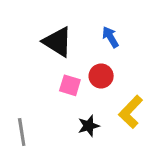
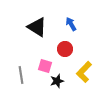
pink square: (70, 85) -> (45, 66), moved
gray line: (22, 132) -> (21, 75), moved

